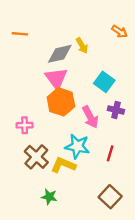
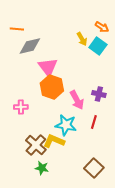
yellow arrow: (82, 46) -> (82, 39), moved
gray diamond: (60, 54) -> (30, 46), moved
cyan square: (104, 82) -> (98, 46), moved
red line: (110, 153) -> (94, 122), moved
brown cross: (36, 157) -> (36, 145), moved

